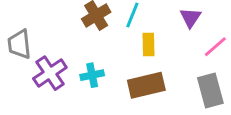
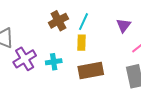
yellow rectangle: (148, 45) -> (82, 43), moved

